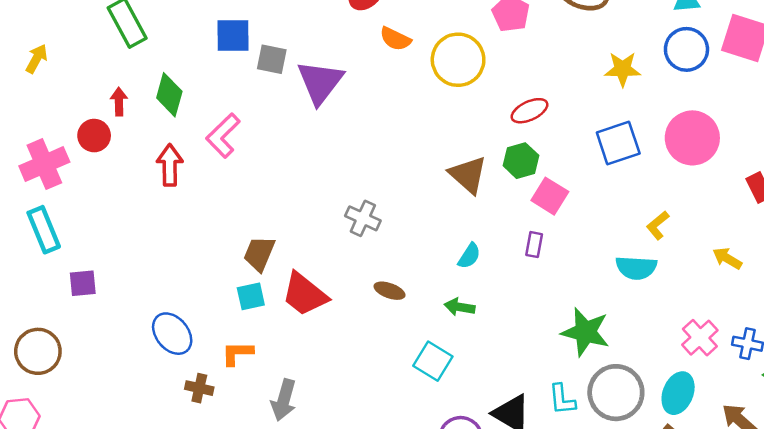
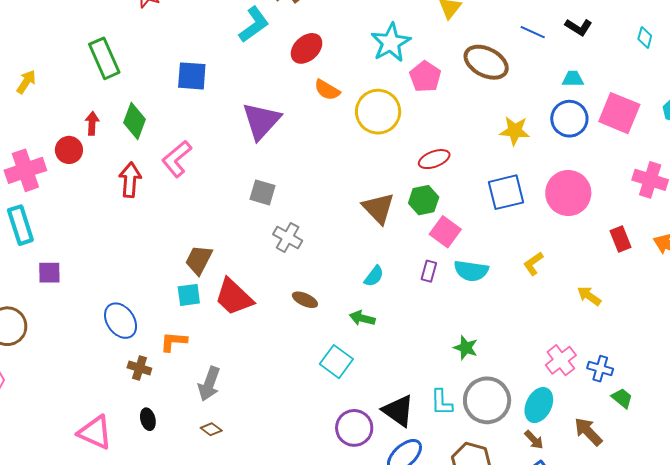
gray square: (272, 59) -> (262, 192), moved
cyan semicircle: (636, 268) -> (471, 271), moved
green star: (585, 332) -> (466, 348), size x0.6

